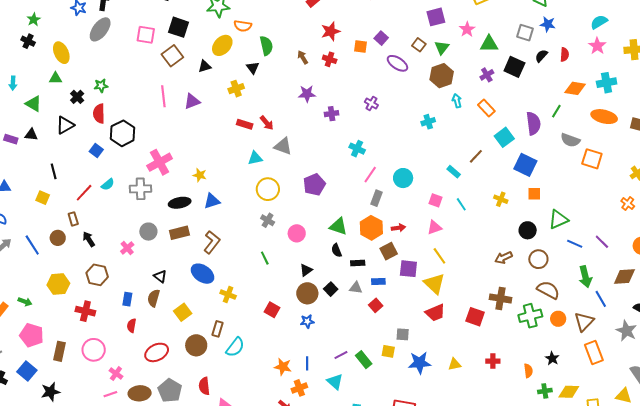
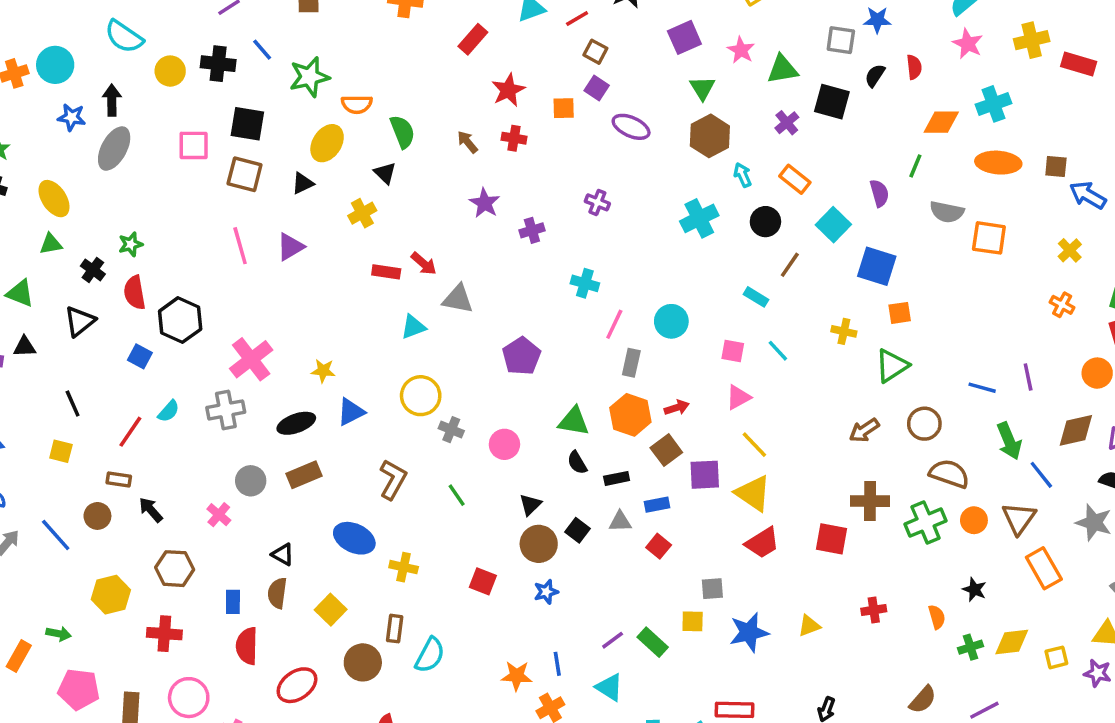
brown square: (419, 45) -> (595, 52), moved
brown square: (172, 56) -> (245, 174), turned -30
purple star: (307, 94) -> (485, 203), turned -30
cyan cross: (428, 122) -> (699, 218), size x1.5
purple semicircle: (533, 123) -> (879, 193), size x0.7
yellow circle: (268, 189) -> (421, 396), moved
brown rectangle: (73, 219) -> (119, 479), turned -56
green triangle: (558, 220) -> (892, 366), moved
black circle: (528, 230) -> (765, 222), moved
brown L-shape: (212, 242) -> (393, 480), moved
purple line: (602, 242) -> (1028, 377), turned 42
red semicircle: (132, 326) -> (247, 646), size x1.5

